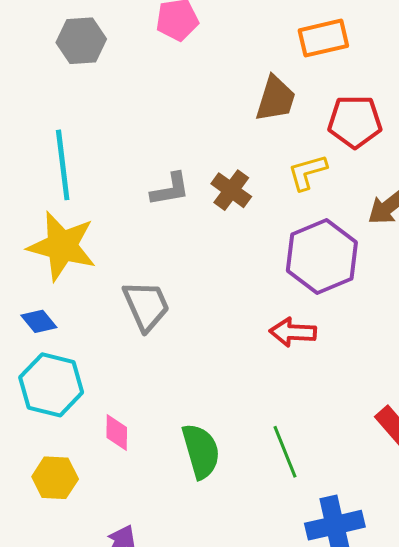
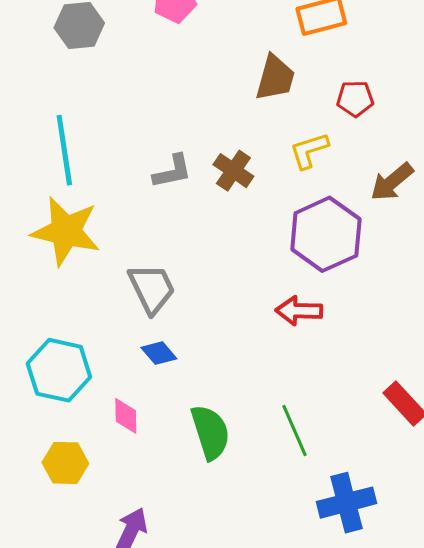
red pentagon: (355, 122) -> (355, 99), size x0.7
blue diamond: (39, 321) -> (159, 353), moved

